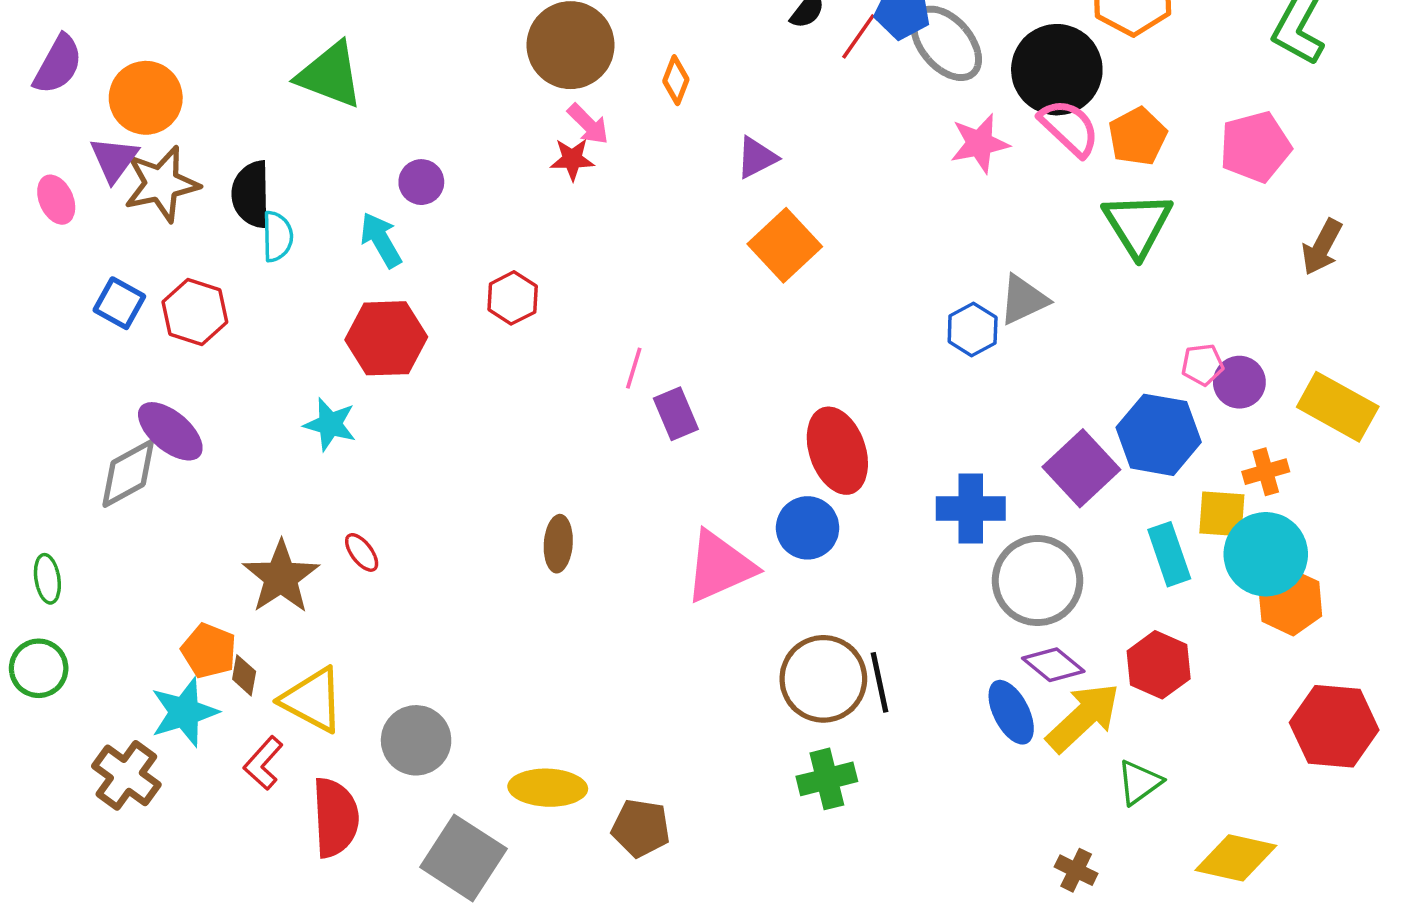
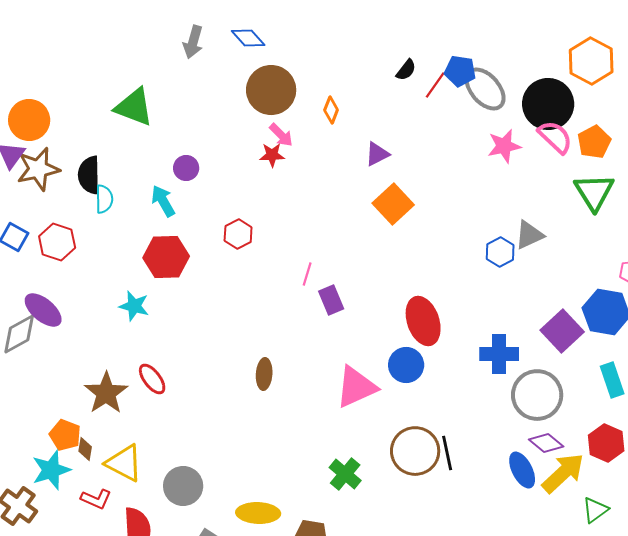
red ellipse: (362, 552) -> (152, 379), size x1.4
red L-shape: (263, 763) -> (96, 499), turned -108
green cross: (827, 779) -> (345, 474), moved, turned -36

